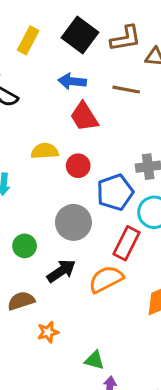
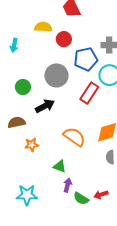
orange semicircle: (106, 279) -> (74, 137), moved, turned 55

